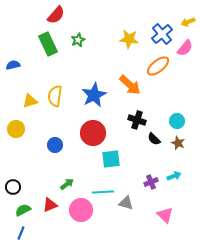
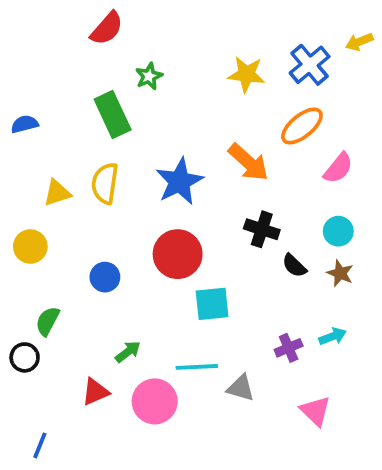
green rectangle: (48, 44) -> (113, 114), moved
pink semicircle: (185, 48) -> (338, 168), moved
green semicircle: (23, 210) -> (48, 321), moved, turned -35

